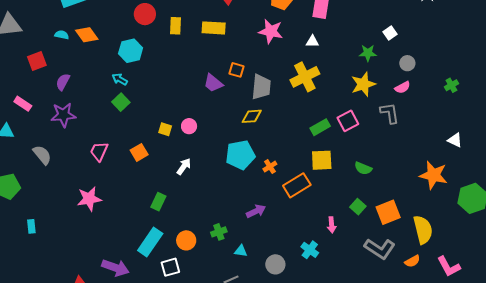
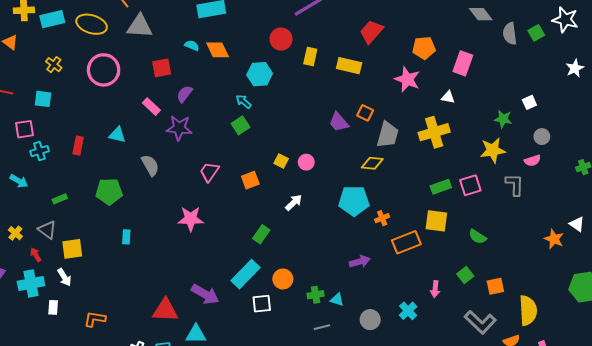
pink rectangle: (23, 104) -> (151, 107), moved
orange star: (433, 175) -> (554, 239), moved, size x0.7
orange square: (388, 212) -> (495, 286), size x0.7
green cross: (219, 232) -> (316, 295), moved

